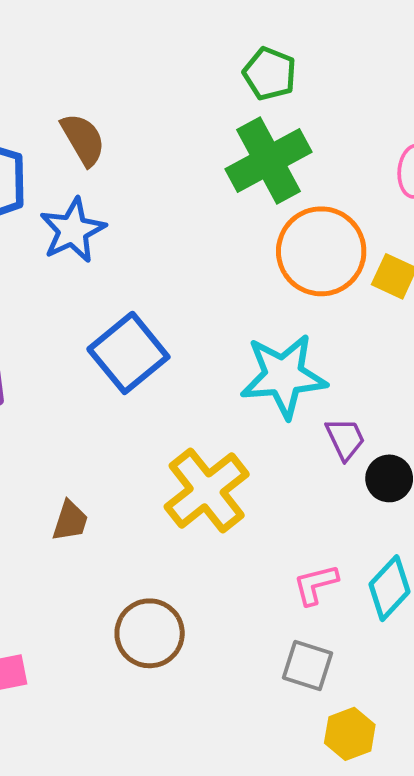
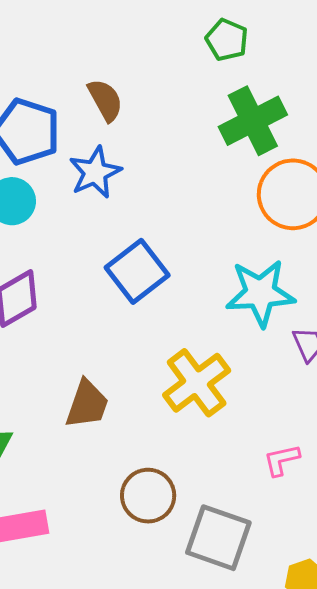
green pentagon: (270, 74) -> (227, 40), moved
brown trapezoid: (70, 521) -> (87, 404), size x1.5
gray square: (308, 665) -> (218, 538), moved, size x1.6

